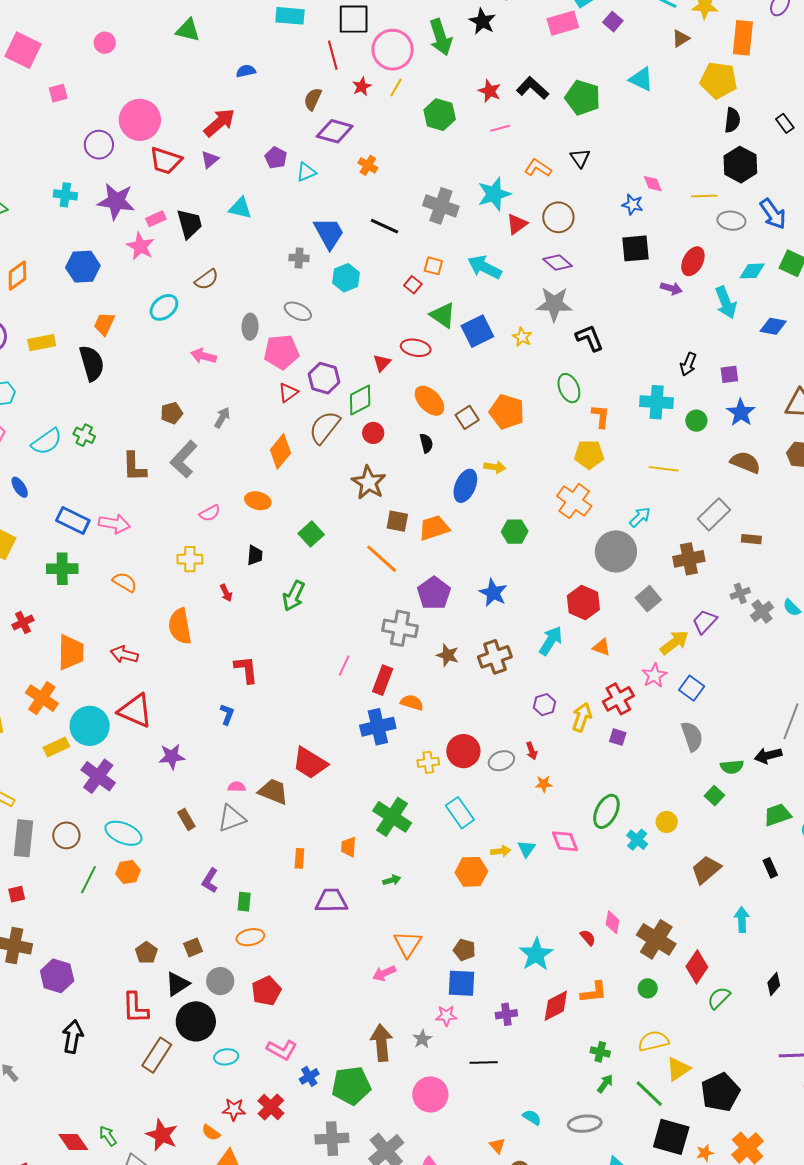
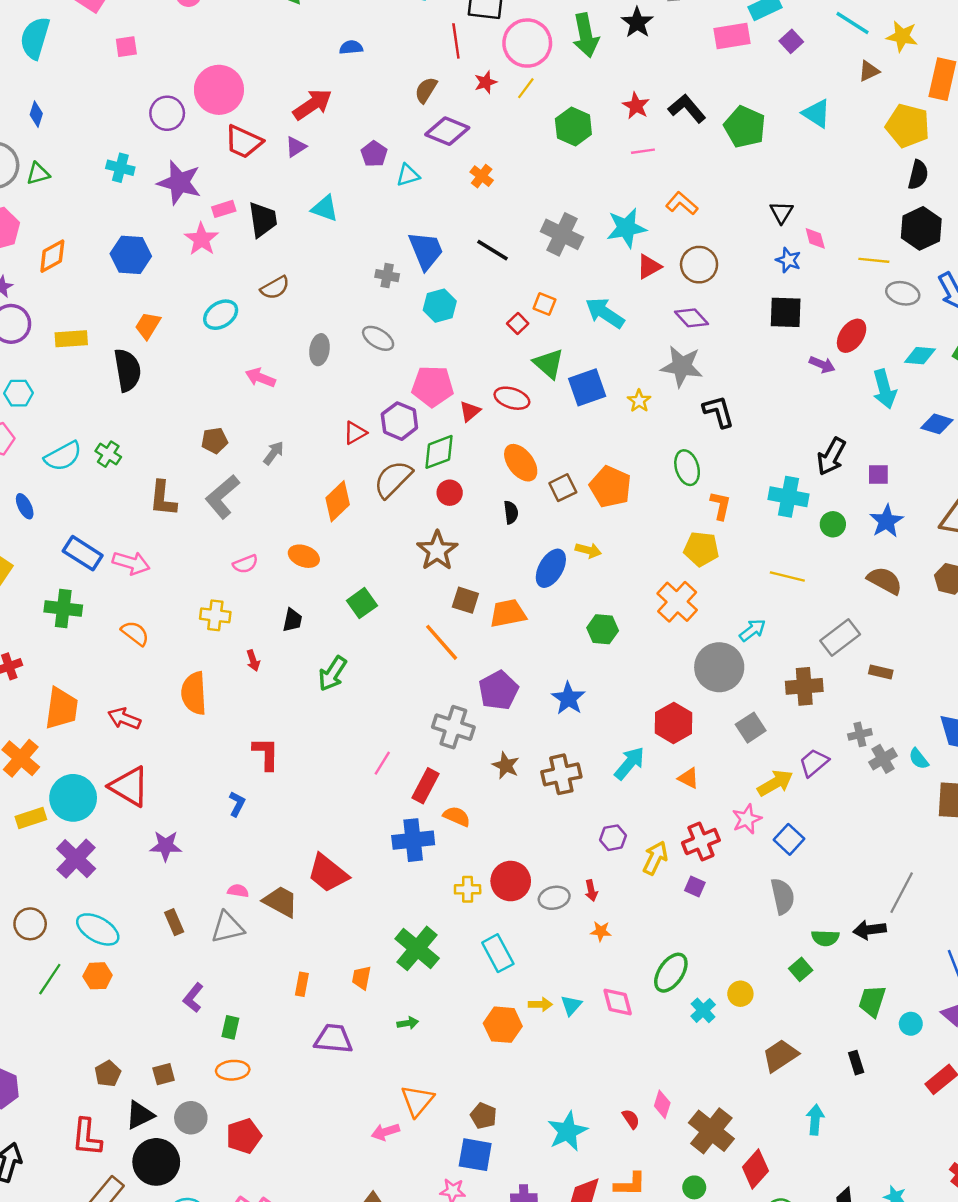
black triangle: (580, 158) -> (781, 212), moved
pink pentagon: (281, 352) -> (433, 386), moved
black arrow: (688, 364) -> (831, 456), size x1.4
green trapezoid: (777, 815) -> (872, 1001), turned -60

